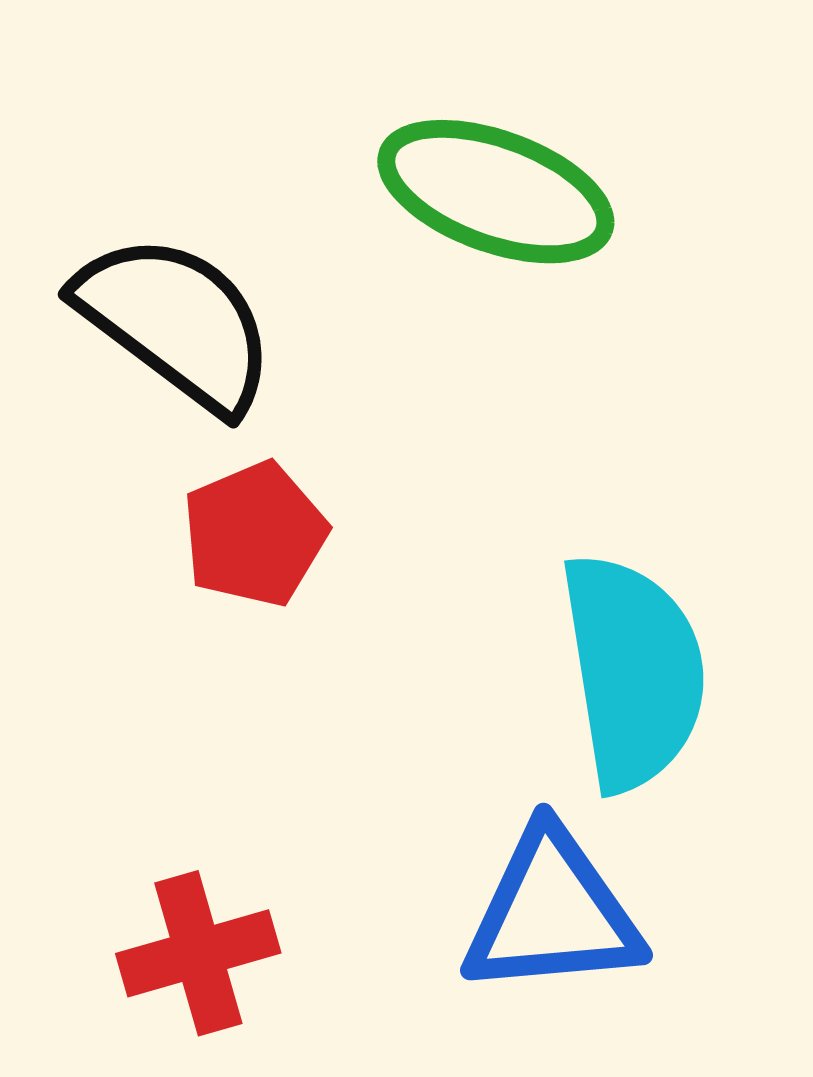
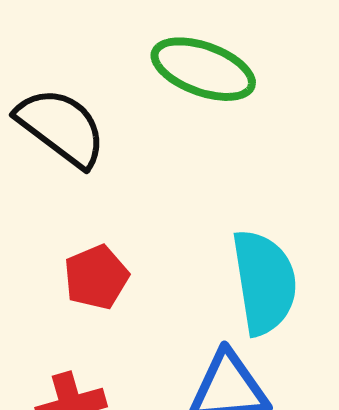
red pentagon: (255, 534) -> (96, 277), moved

